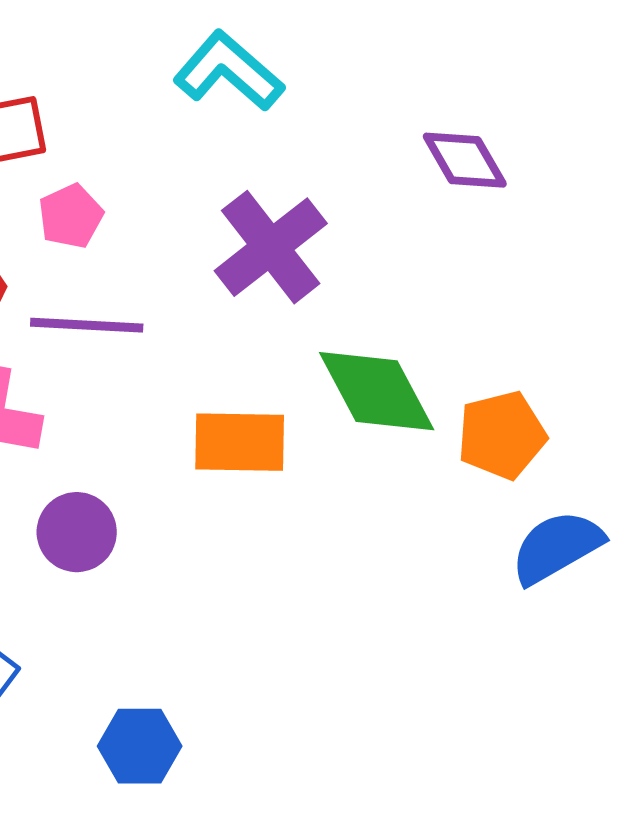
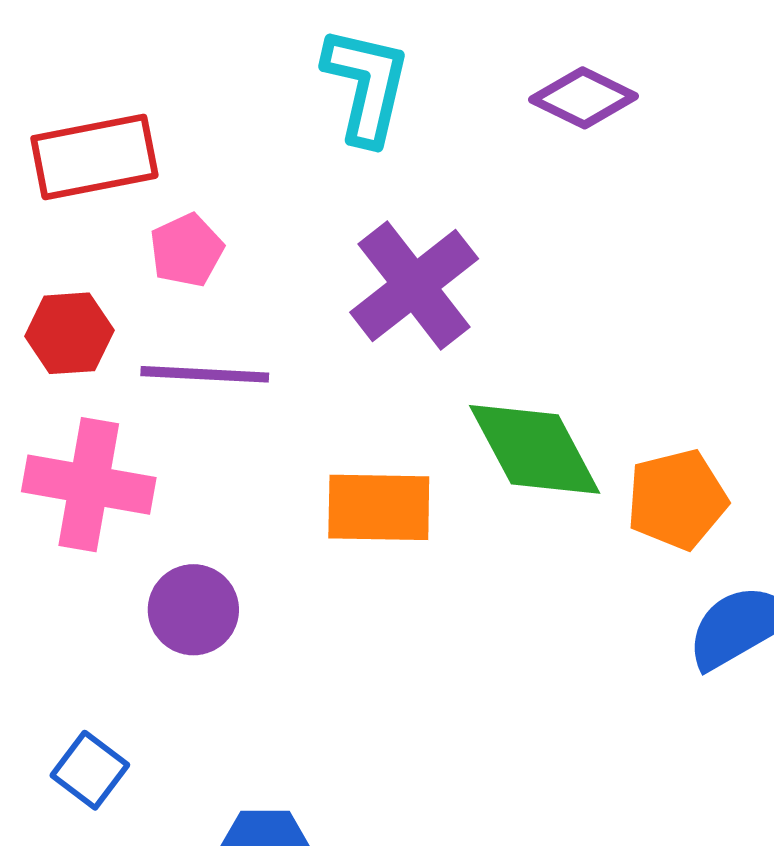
cyan L-shape: (229, 71) -> (366, 85), turned 62
purple diamond: (465, 160) -> (584, 98), moved, turned -34

